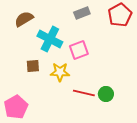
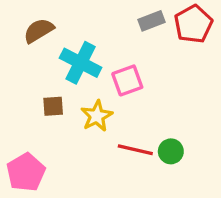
gray rectangle: (82, 13) -> (151, 21), moved
yellow star: (60, 72) -> (97, 116), turned -30

